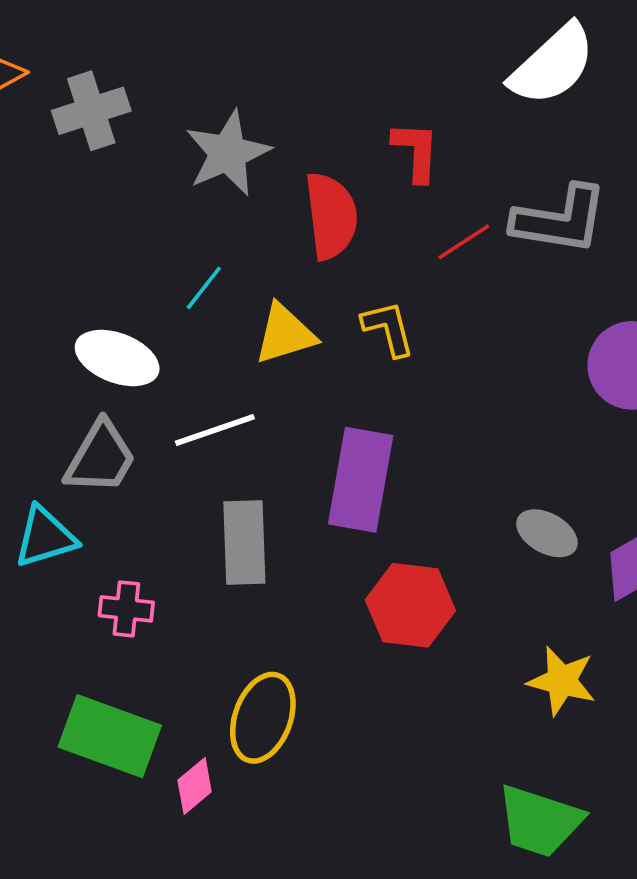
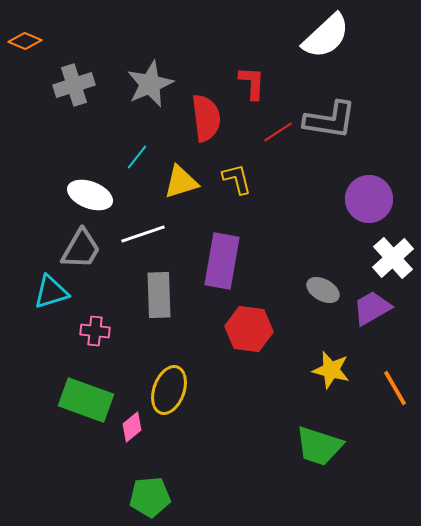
gray cross: (91, 111) -> (74, 85), moved

